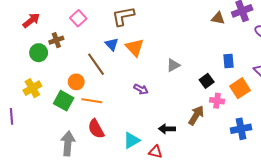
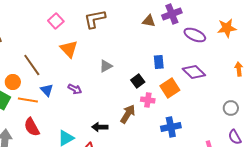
brown L-shape: (123, 16) -> (95, 19), moved
pink square: (78, 18) -> (56, 21), moved
blue triangle: (112, 44) -> (47, 90), moved

